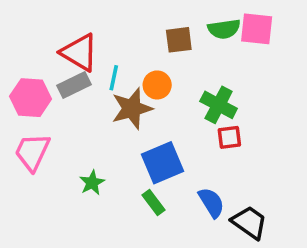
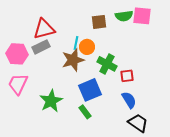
red triangle: (79, 52) -> (44, 29), turned -45
cyan line: (114, 78) -> (76, 43), moved
green cross: (219, 105) -> (107, 64), moved
green star: (92, 183) -> (51, 101), size x1.6
blue semicircle: (211, 203) -> (129, 100), moved

